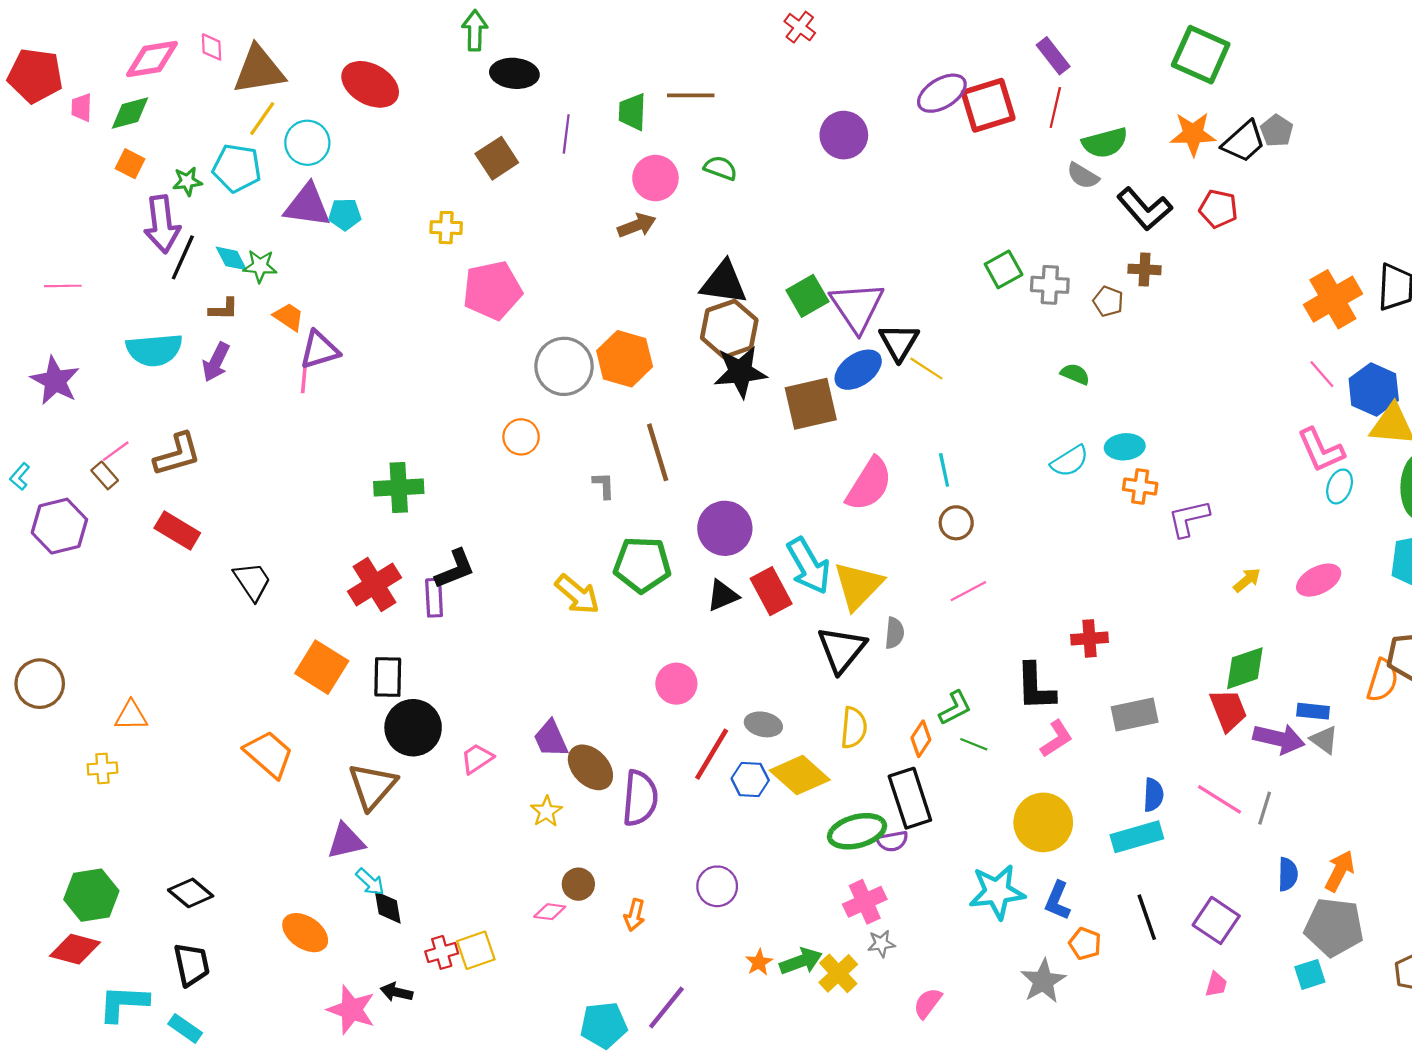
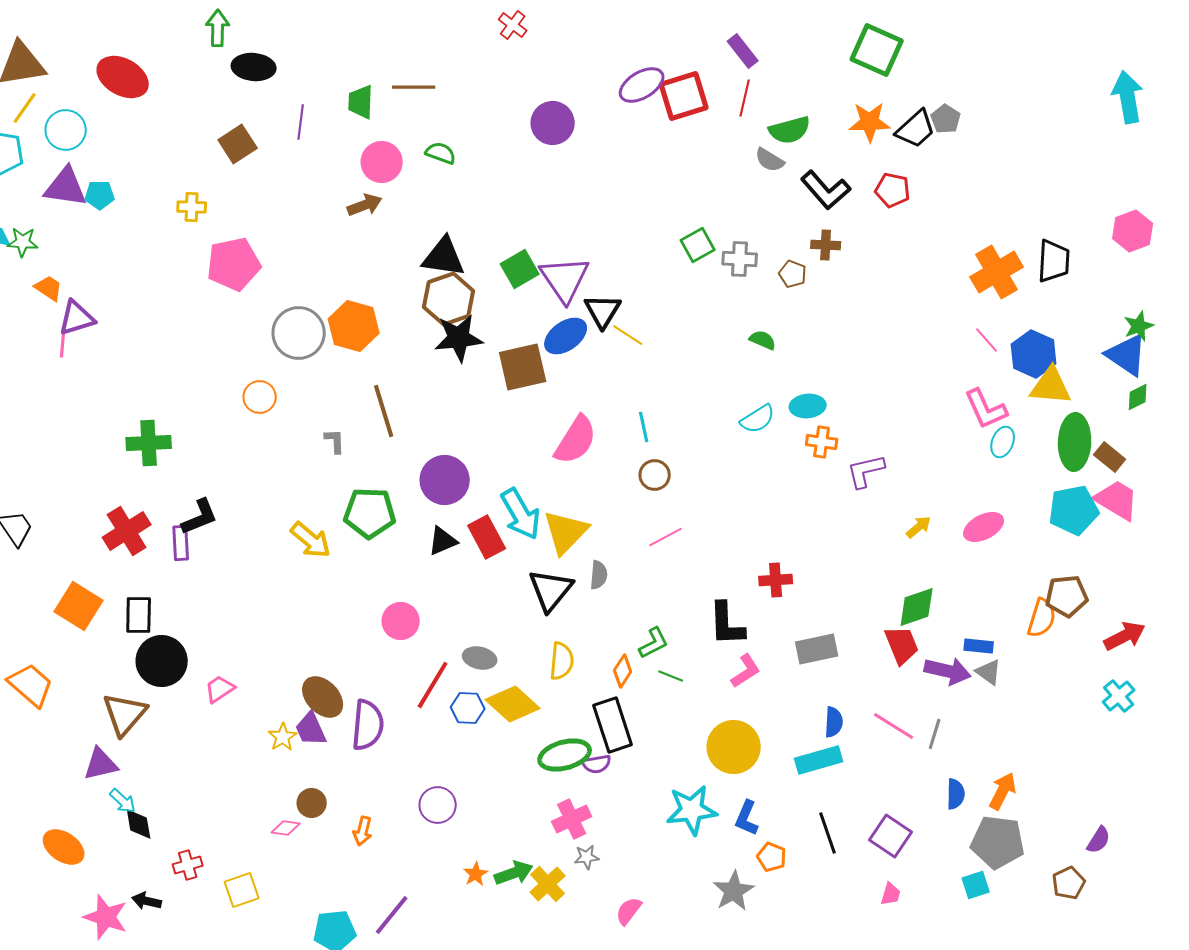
purple trapezoid: (551, 739) -> (311, 729), moved
yellow square: (476, 950) -> (242, 890), moved

